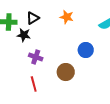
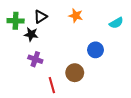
purple cross: (36, 57) -> (35, 59), moved
red line: (34, 84) -> (52, 85), moved

